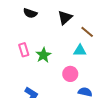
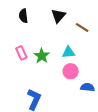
black semicircle: (30, 13) -> (23, 16), turned 72
cyan triangle: (80, 51) -> (68, 52), moved

